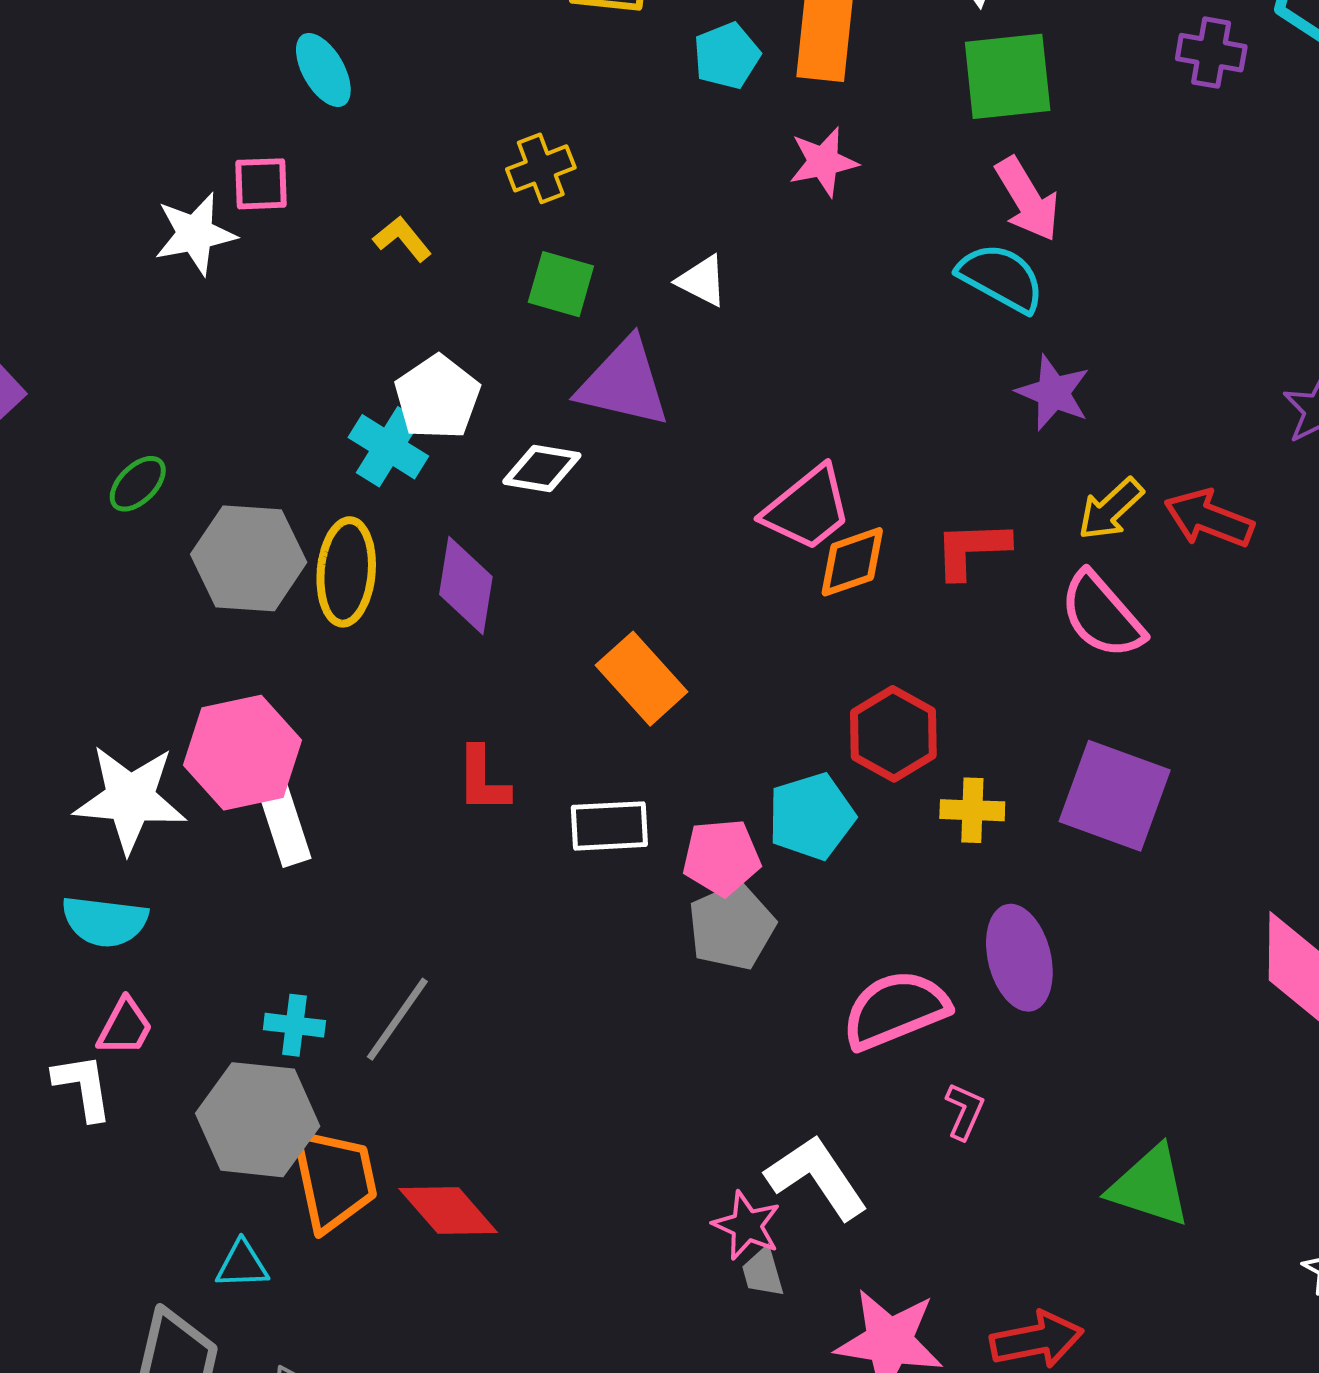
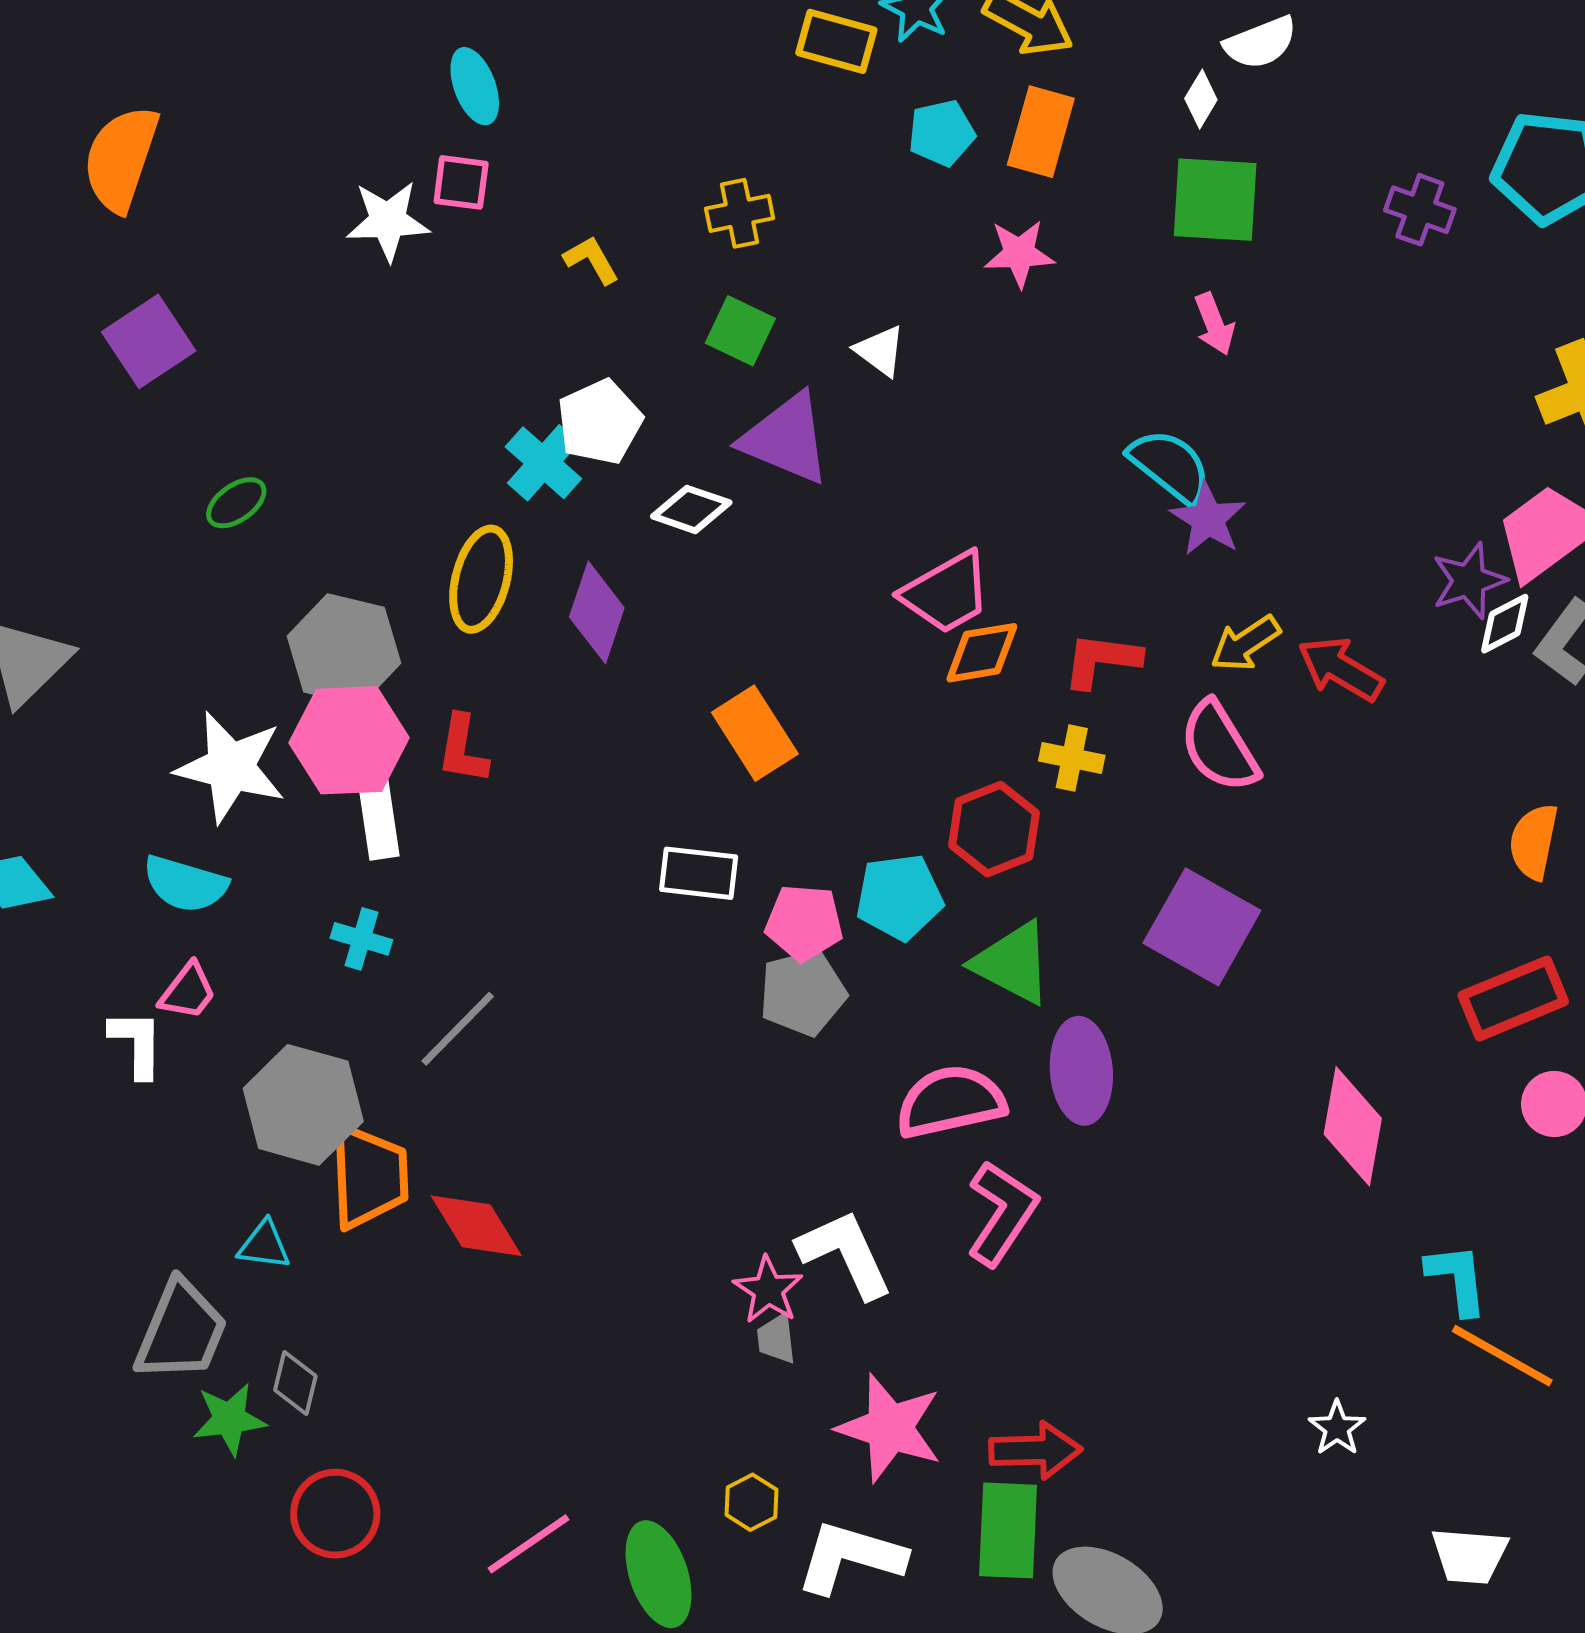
cyan ellipse: (323, 70) -> (475, 86), moved
pink arrow: (1027, 199) -> (1214, 324), size x0.7
cyan semicircle: (1001, 278) -> (1170, 466), moved
green ellipse: (138, 484) -> (236, 503), moved
gray hexagon: (249, 558) -> (344, 650), moved
red L-shape: (483, 780) -> (463, 749), moved
yellow cross: (972, 810) -> (1072, 758), moved
cyan cross: (294, 1025) -> (361, 939), moved
pink L-shape: (965, 1111) -> (1002, 1213), size x1.8
green triangle: (1150, 1186) -> (1013, 963), moved

